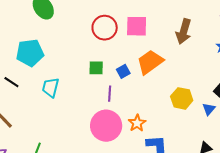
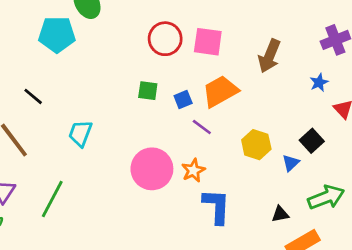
cyan pentagon: (30, 53) -> (57, 34), moved
cyan trapezoid: (50, 87) -> (80, 133), moved
purple line: (110, 94) -> (202, 127), moved, turned -63

